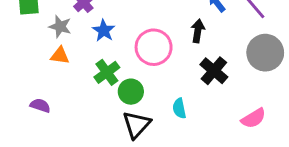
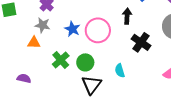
gray star: (60, 27) -> (43, 25), moved
blue star: (104, 30) -> (72, 29), moved
green cross: (107, 72) -> (61, 60), moved

